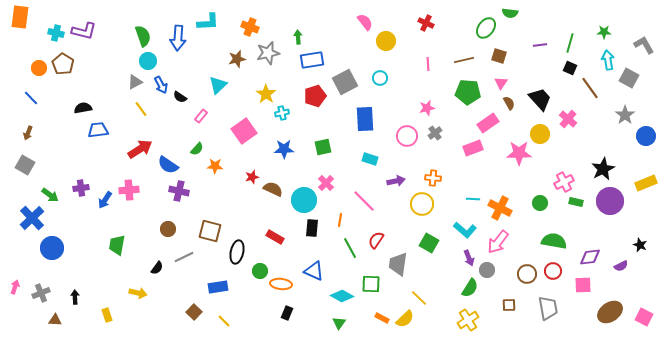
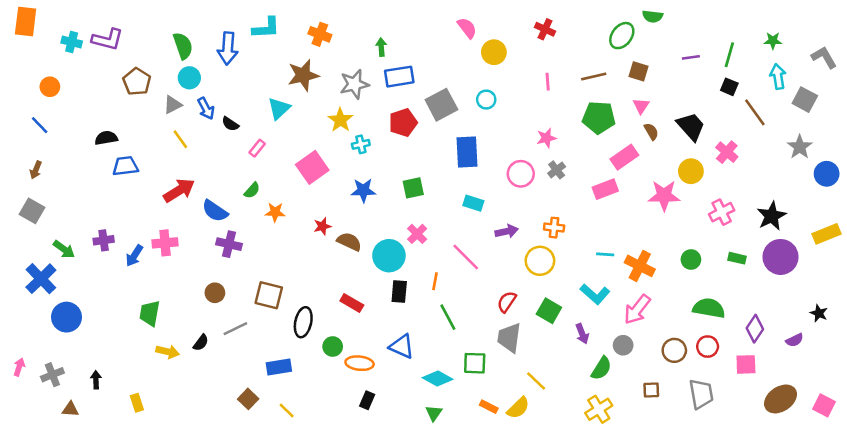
gray star: (268, 53) -> (354, 84), moved
brown star: (237, 59) -> (303, 75), size x1.4
brown pentagon: (63, 64) -> (137, 82), moved
pink cross: (564, 182) -> (722, 212), moved
red semicircle: (376, 240) -> (507, 302), moved
purple diamond: (590, 257) -> (755, 329), turned -50
purple arrow: (469, 258) -> (582, 334), moved
yellow arrow: (138, 293) -> (168, 352), moved

